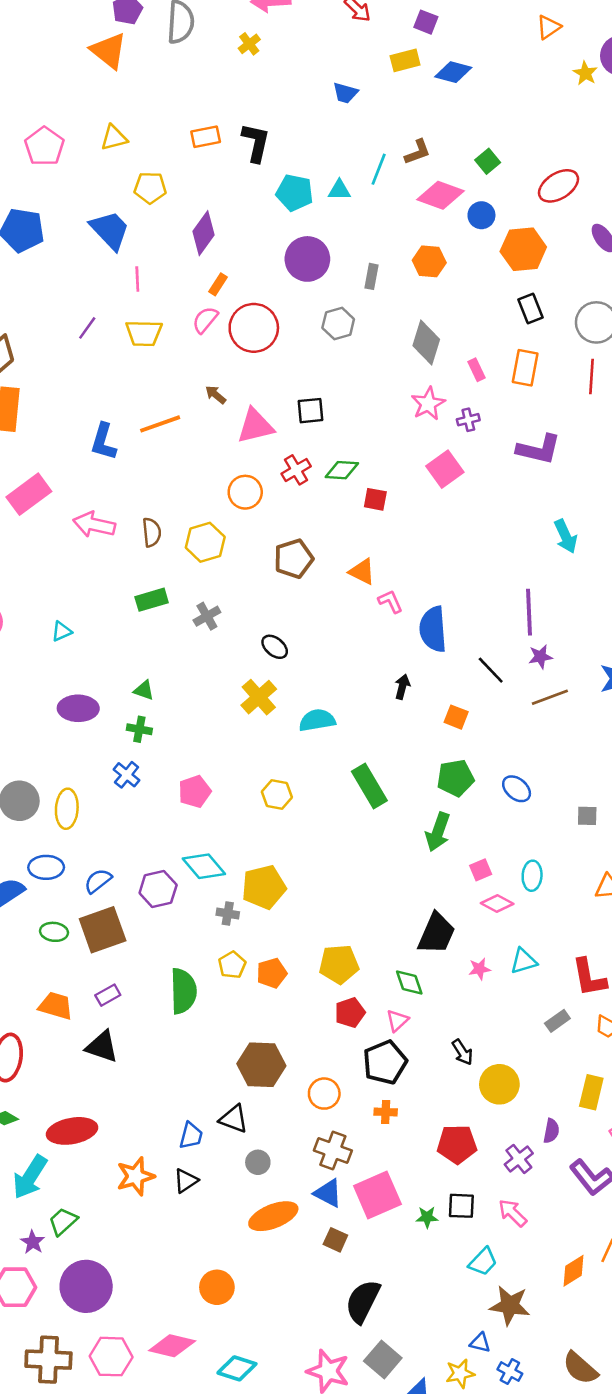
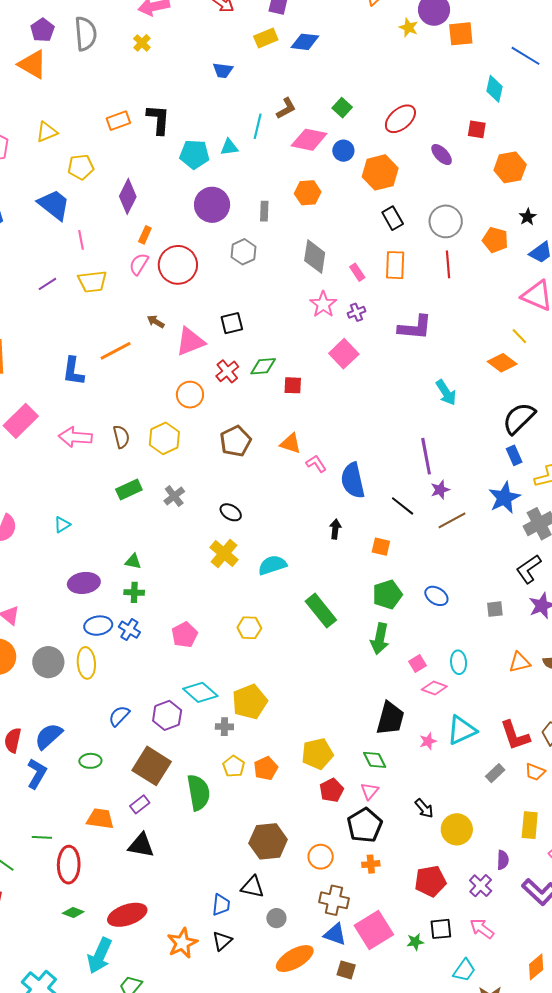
purple line: (87, 328) -> (47, 284), turned 30
blue ellipse: (46, 867) -> (98, 626), moved
brown square: (103, 930) -> (152, 766), moved, turned -30
cyan triangle: (524, 961) -> (462, 730), size x1.4

